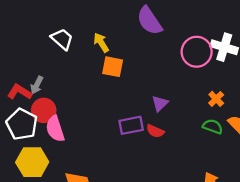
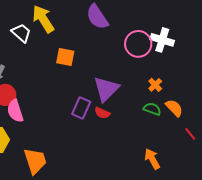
yellow arrow: (101, 43) -> (43, 19), moved, size x1.6
purple triangle: (160, 103) -> (106, 89), size x1.8
purple rectangle: (131, 125) -> (81, 108), turned -55

